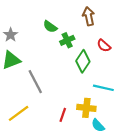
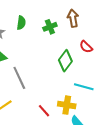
green semicircle: (50, 27) -> (21, 23), moved, turned -120
green cross: (67, 40) -> (50, 27), moved
red line: (63, 115) -> (44, 111), turned -64

